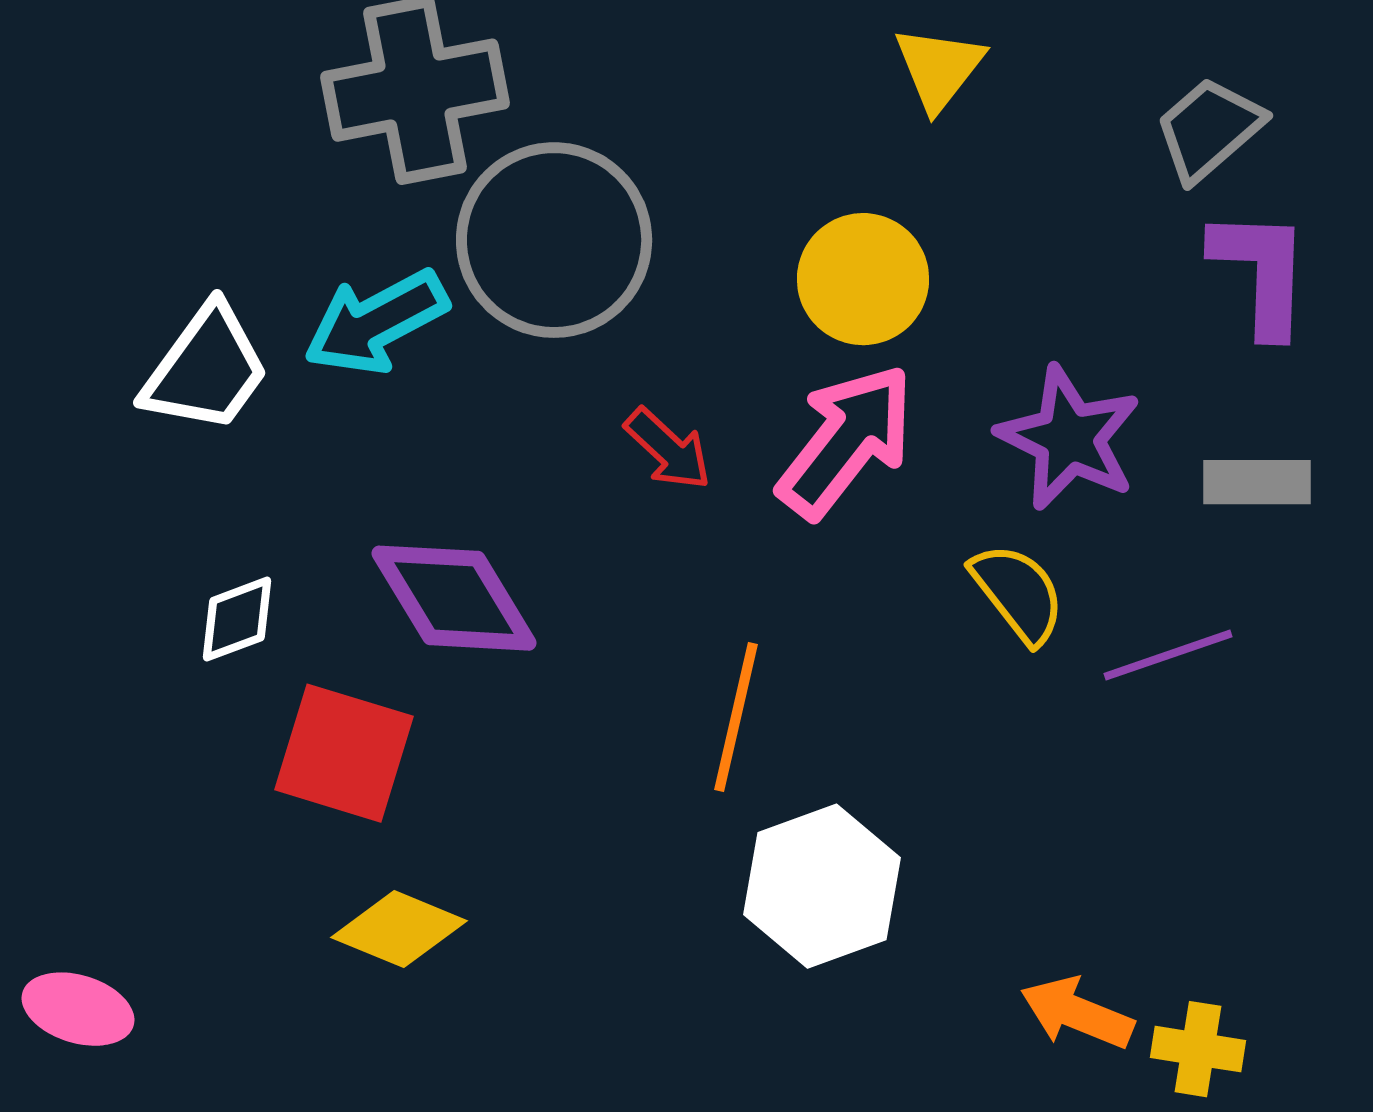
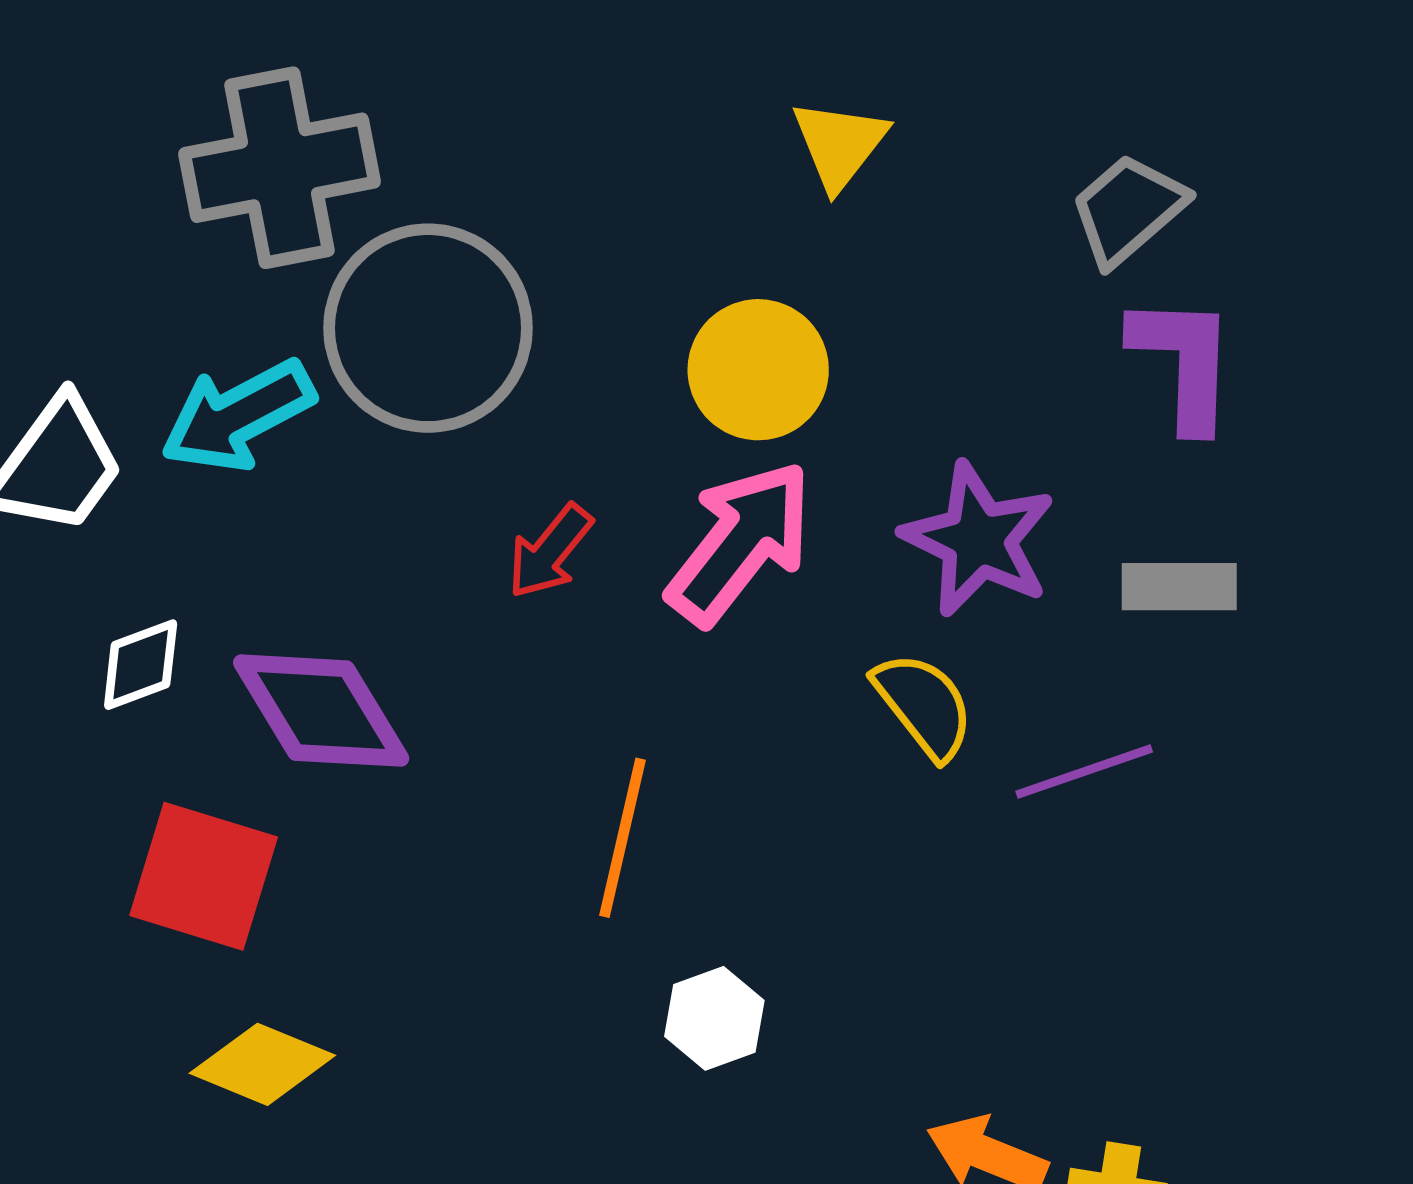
red arrow: (668, 449) -> (550, 551), turned 86
white diamond: (237, 619) -> (141, 665), moved
white hexagon: (822, 886) -> (714, 1018), size x0.6

